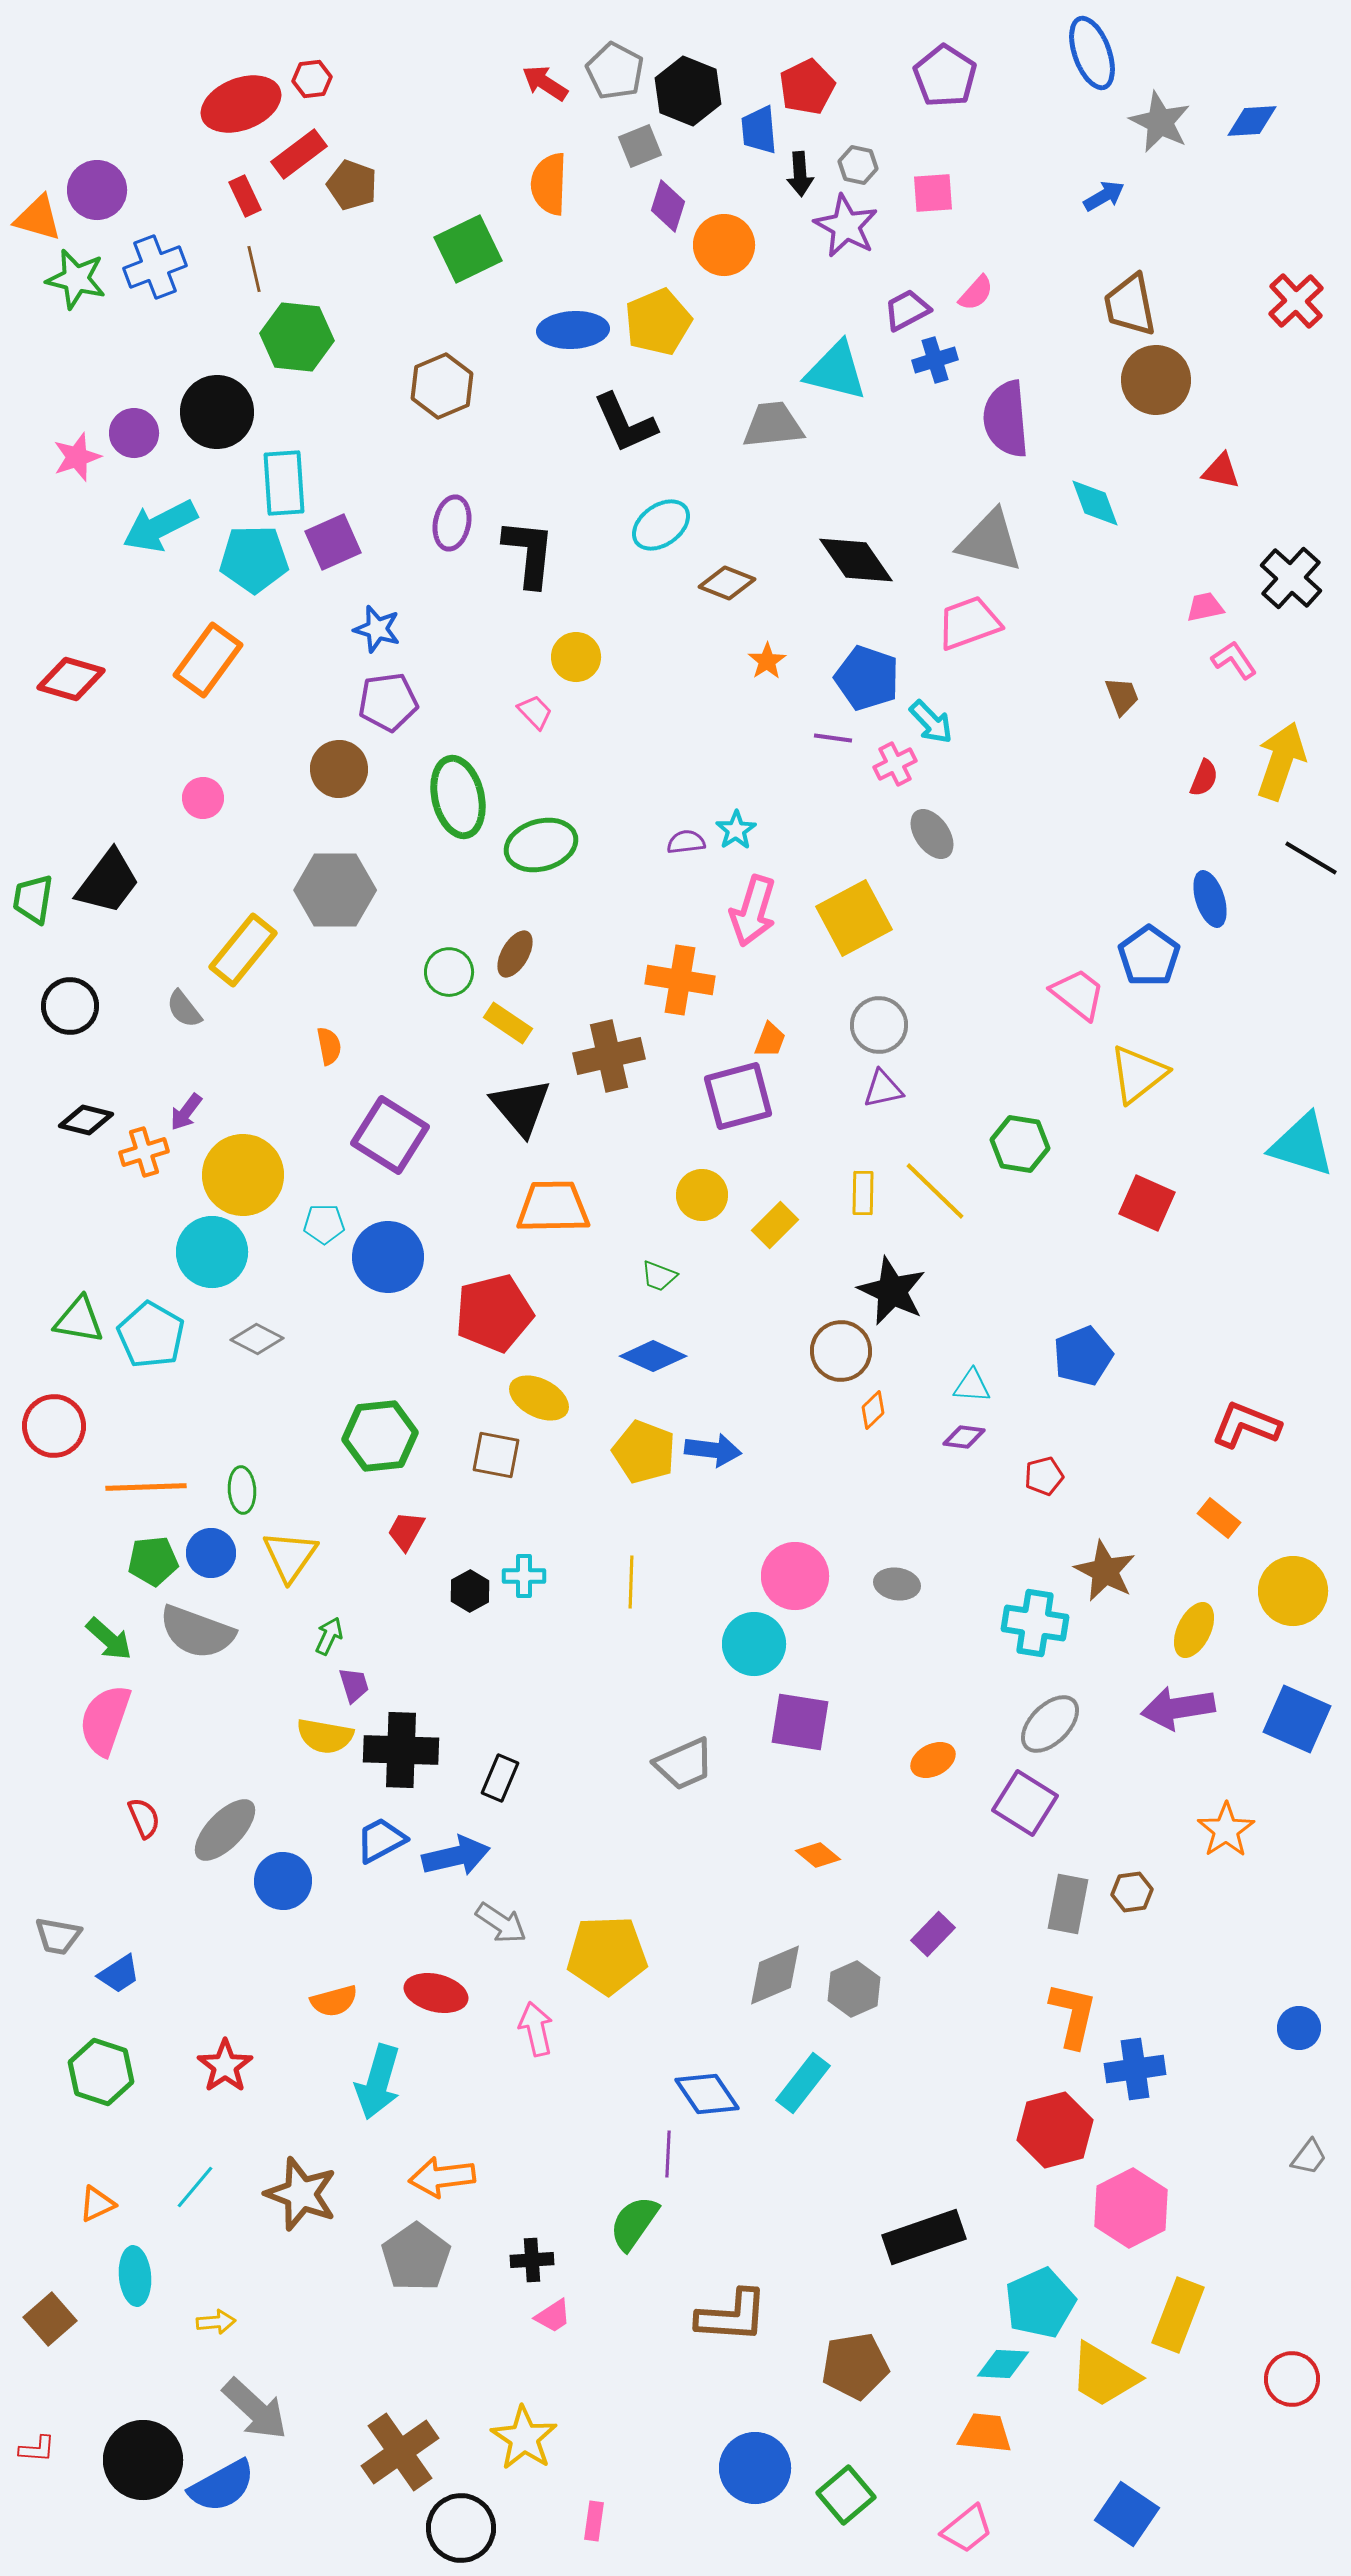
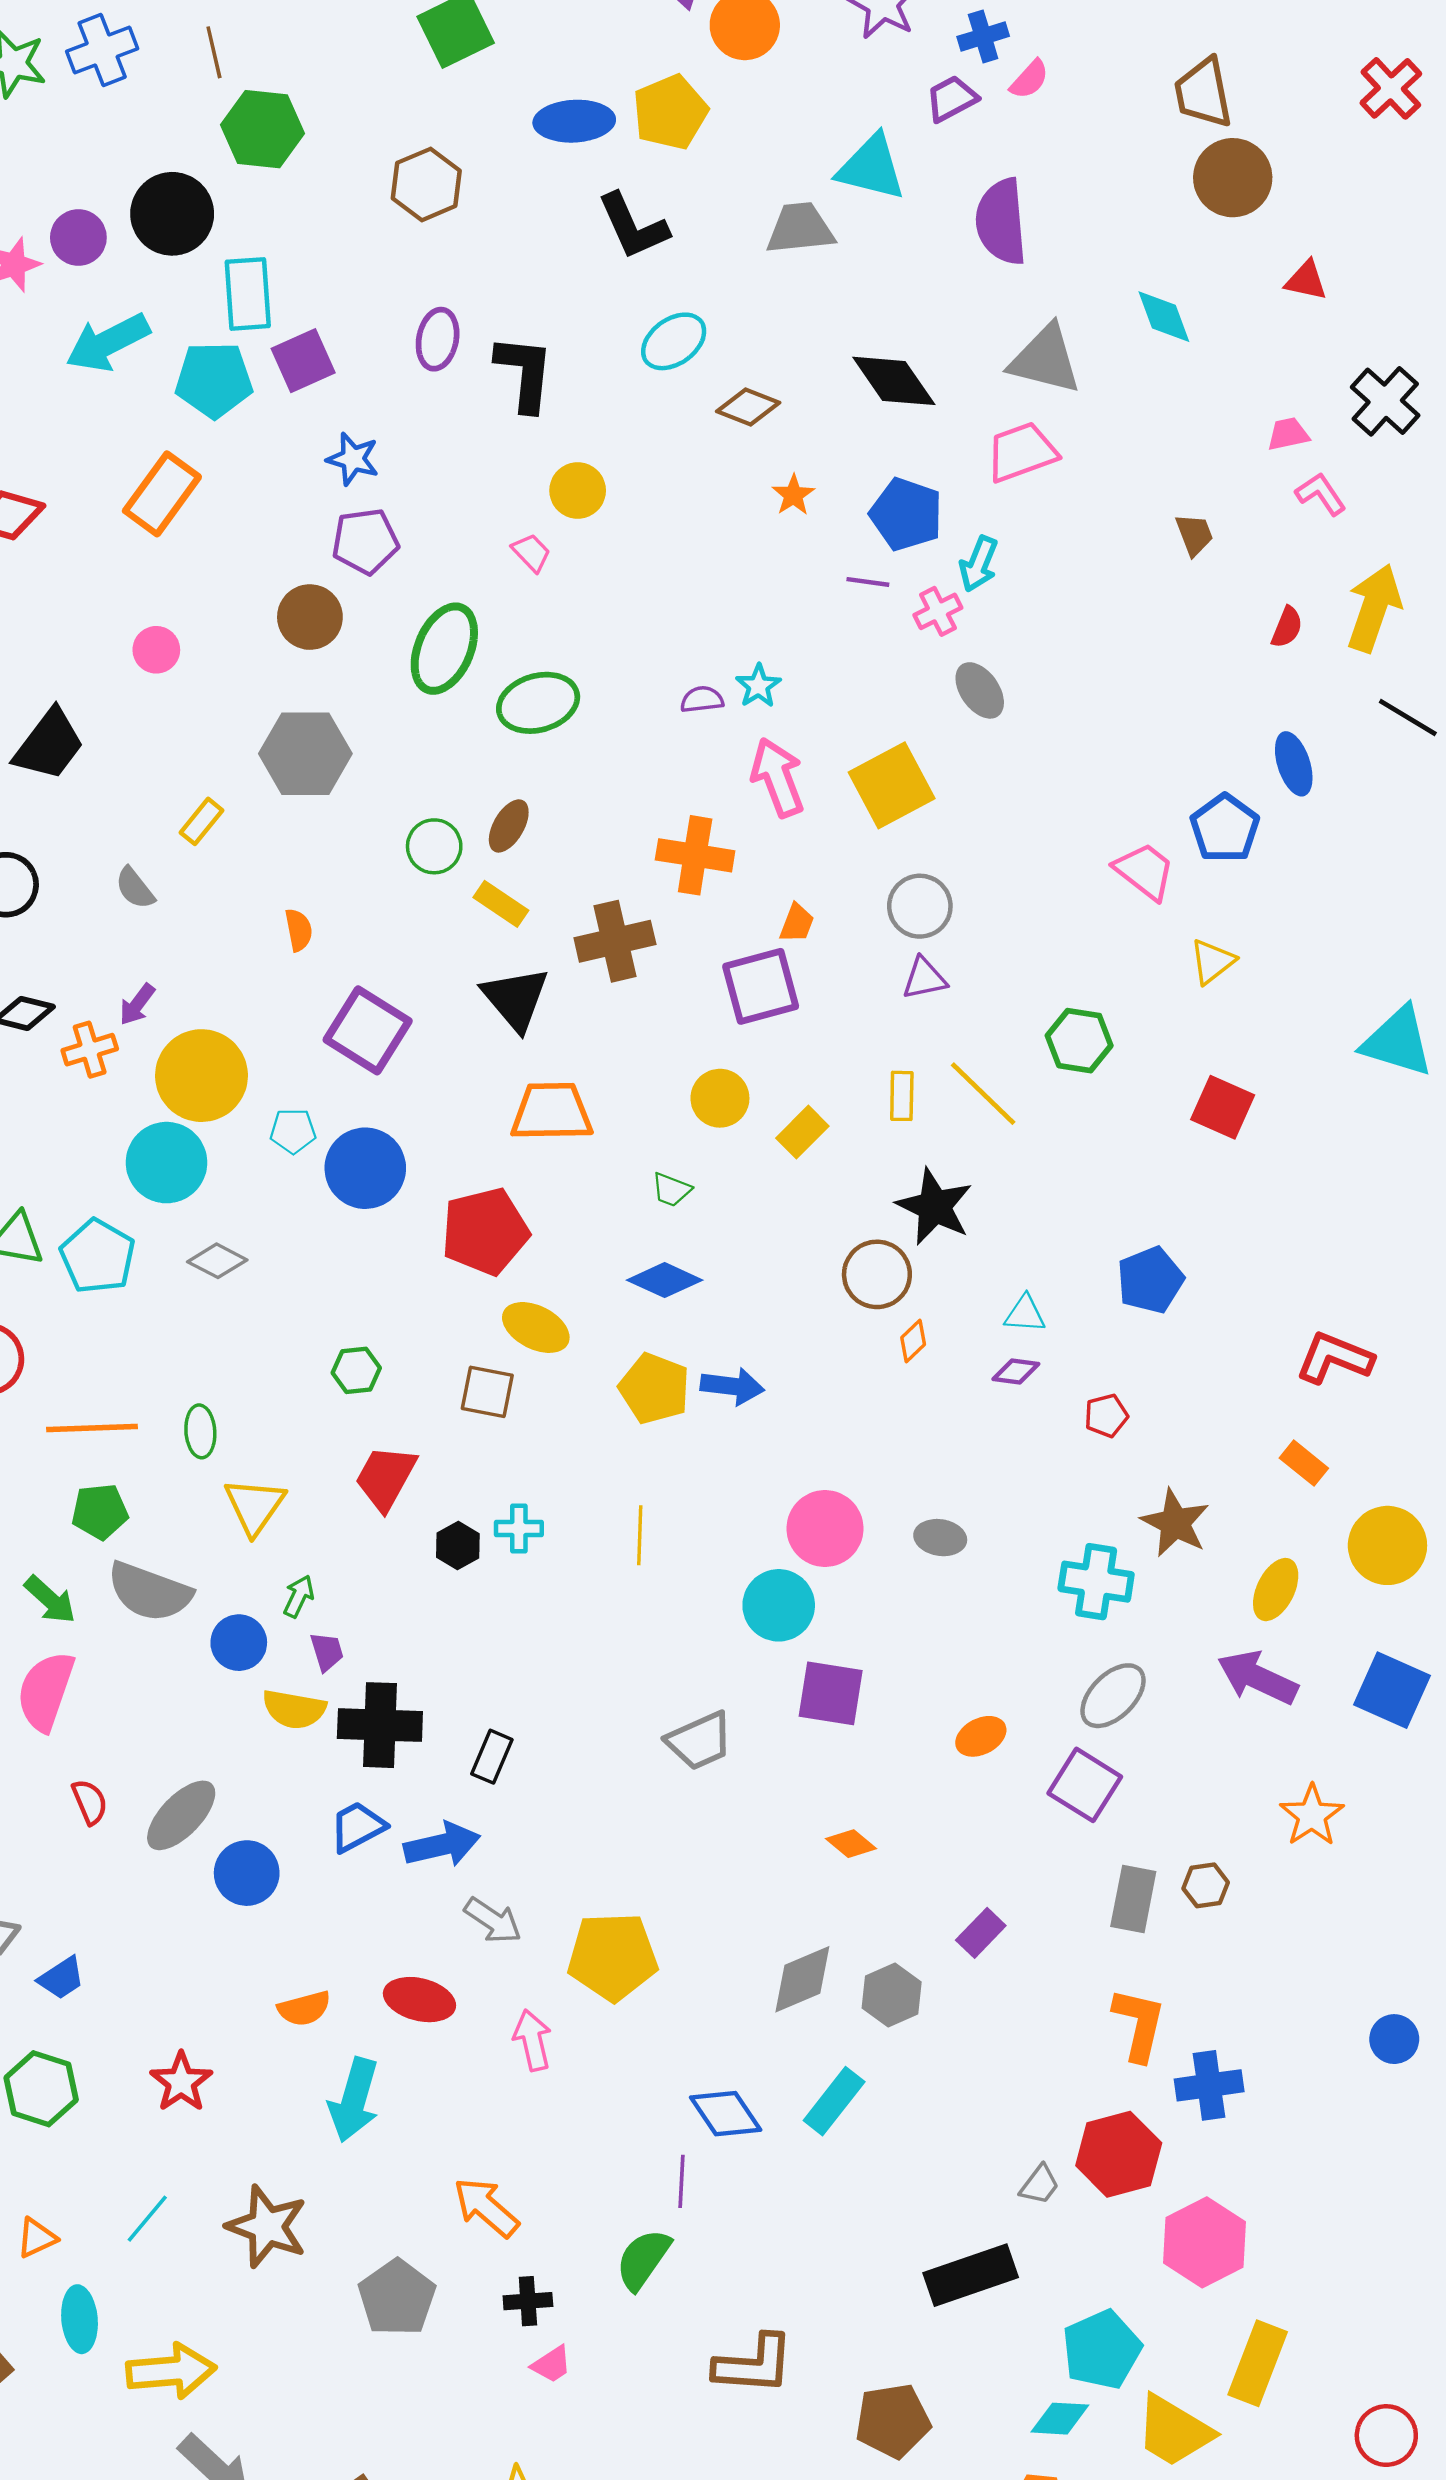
blue cross: (935, 360) -> (983, 36), moved
purple semicircle: (1006, 419) -> (1001, 222), moved
cyan arrow: (931, 722) -> (979, 564), turned 66
green ellipse: (458, 797) -> (444, 649), turned 36
pink arrow: (753, 911) -> (778, 777), turned 142
yellow rectangle: (243, 950) -> (201, 821), size x0.6
yellow triangle: (1138, 1074) -> (1212, 962), size x0.7
green hexagon: (380, 1436) -> (356, 1370), size x0.6
red trapezoid: (406, 1531) -> (386, 1478), size x1.5
blue circle: (211, 1553) -> (239, 1643), moved
purple arrow: (1178, 1708) -> (1258, 1678), turned 34
gray trapezoid: (1309, 2157) -> (1040, 2185), moved
orange arrow: (442, 2177) -> (486, 2207), moved, turned 48
yellow arrow: (216, 2322) -> (171, 2371), size x2.0

